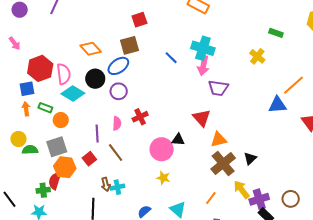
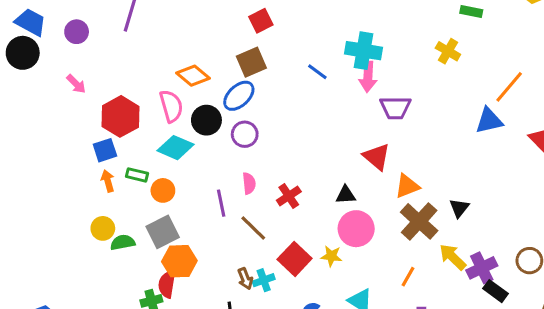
pink semicircle: (64, 74) -> (171, 106), moved
red cross: (140, 117) -> (289, 196), moved
pink circle: (162, 149) -> (356, 229), moved
red square: (89, 159) -> (295, 259), moved, size x1.5

